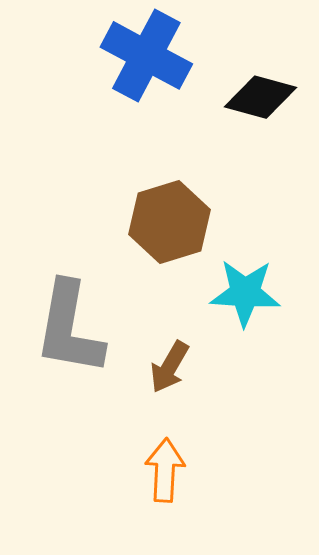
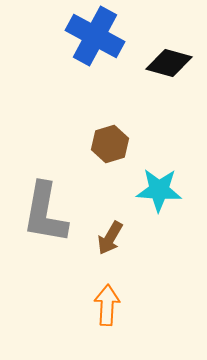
brown hexagon: (170, 222) -> (110, 144), size x0.7

